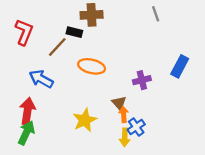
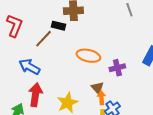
orange ellipse: (92, 66) -> (88, 56), moved
red arrow: (27, 111) -> (35, 95), moved

